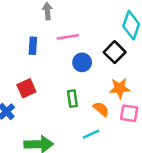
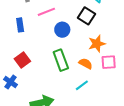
green rectangle: (72, 99) -> (61, 60), size x1.5

